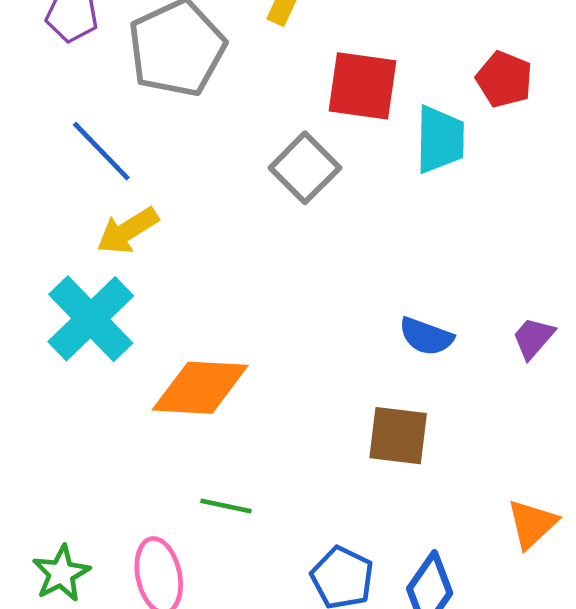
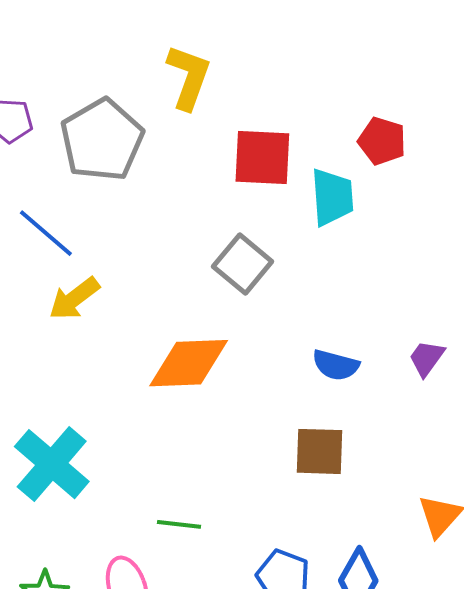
gray square: (305, 168) -> (243, 264), moved
cyan cross: (91, 319) -> (52, 464), moved
orange diamond: (200, 388) -> (189, 363), moved

